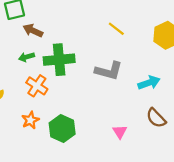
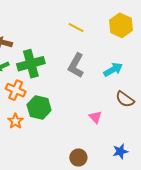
gray L-shape: (109, 71) -> (76, 66), turned 115
green hexagon: (62, 129) -> (39, 108), moved

